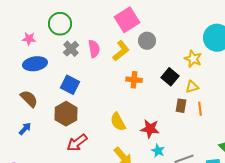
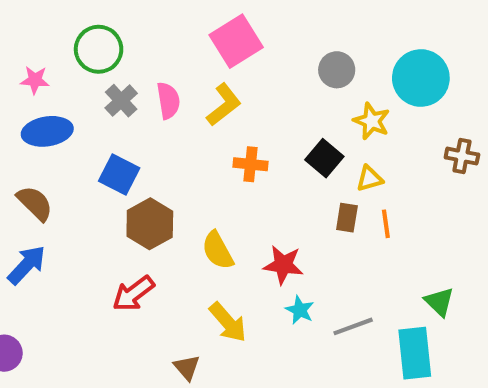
gray circle: (147, 41) -> (337, 70), moved
brown hexagon: (66, 114) -> (150, 224), moved
blue arrow: (25, 129) -> (27, 265), size x1.5

